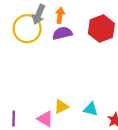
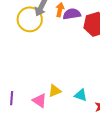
purple semicircle: (62, 33) -> (72, 14), moved

